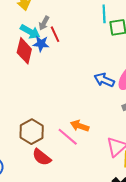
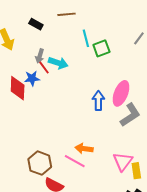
gray arrow: (44, 23) -> (40, 56), moved
cyan arrow: (30, 32) -> (58, 63), moved
blue arrow: (104, 80) -> (98, 101), turned 78

